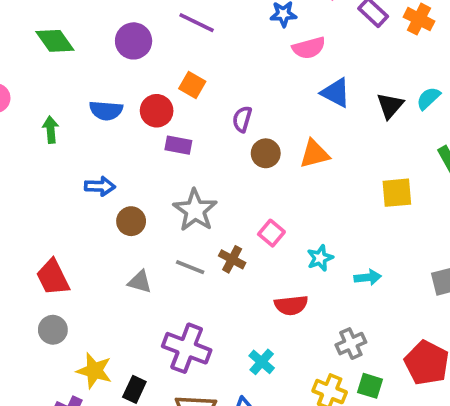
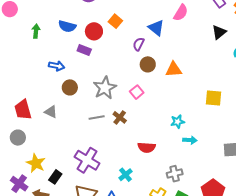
pink semicircle: (309, 48) -> (181, 13), turned -54
blue triangle: (336, 93) -> (156, 28), moved
black triangle: (390, 106) -> (219, 32), moved
purple rectangle: (178, 145) -> (84, 50), moved
pink square: (271, 233) -> (137, 92), moved
cyan star: (320, 258) -> (178, 122), moved
gray line: (190, 267) -> (97, 118), turned -42
gray triangle: (140, 282) -> (51, 112), moved

